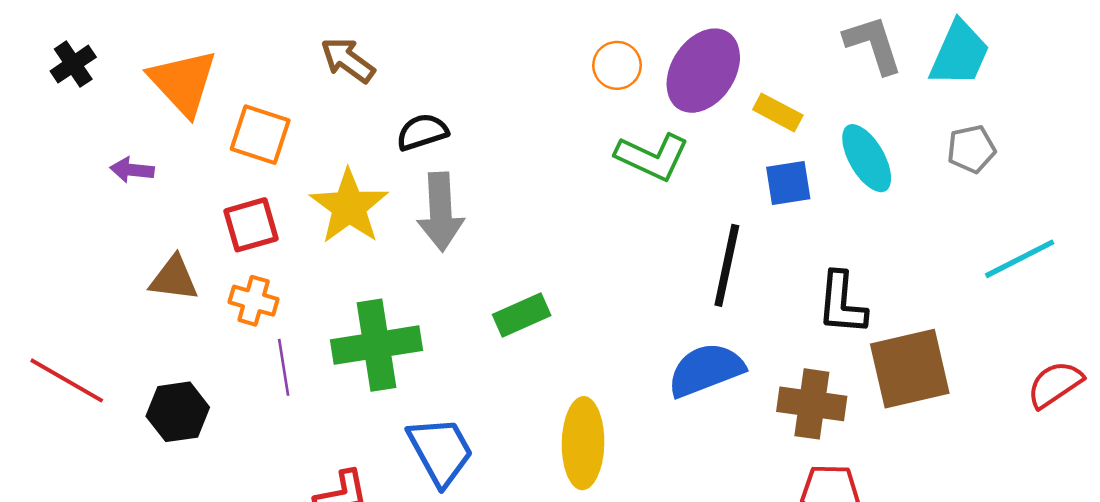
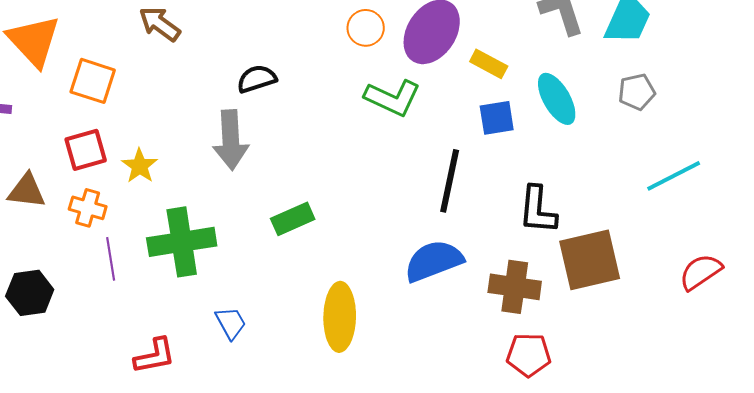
black semicircle: (422, 132) -> (257, 79), moved
yellow star: (349, 207) -> (140, 166), moved, size x0.6
blue trapezoid: (441, 451) -> (231, 323), size x0.6

